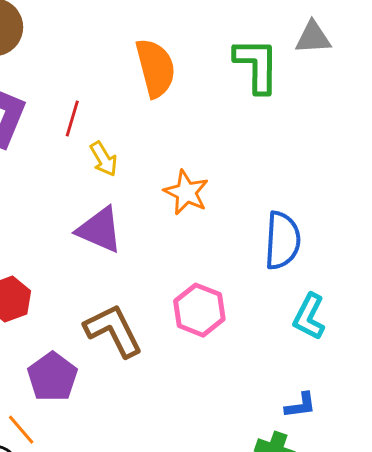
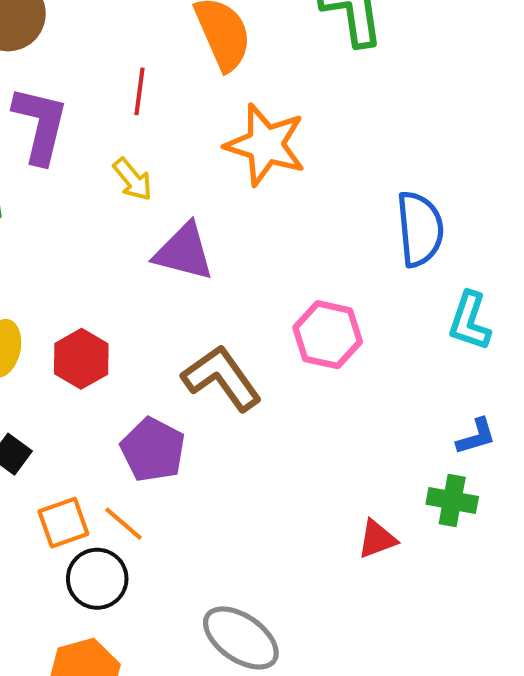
red line: (72, 119) -> (139, 91), moved
yellow arrow: (104, 159) -> (133, 179), moved
orange star: (186, 192) -> (266, 145), moved, size x1.4

